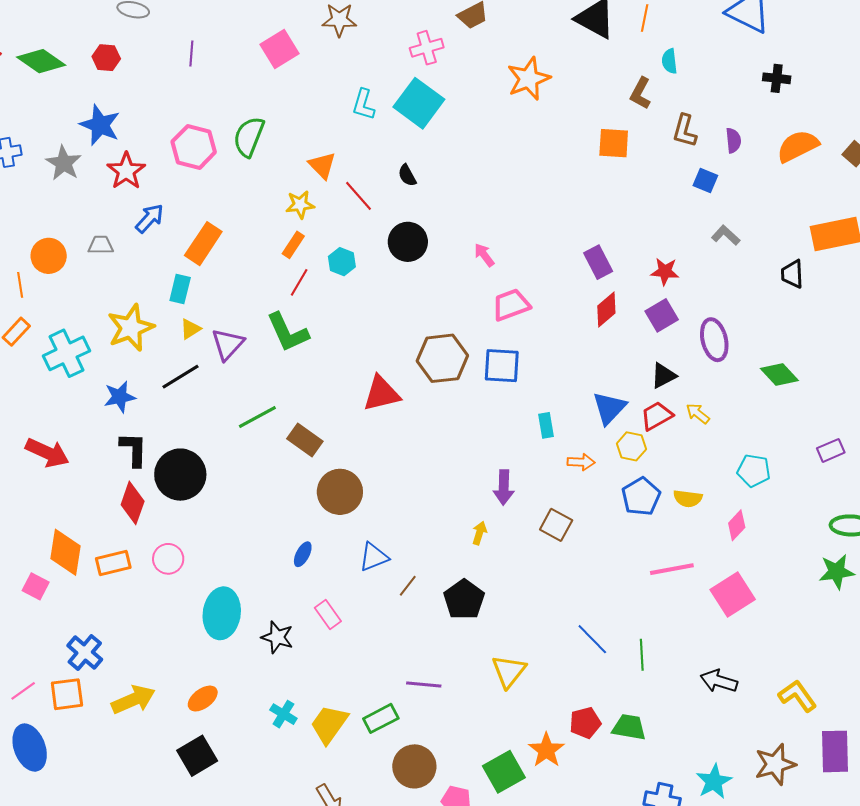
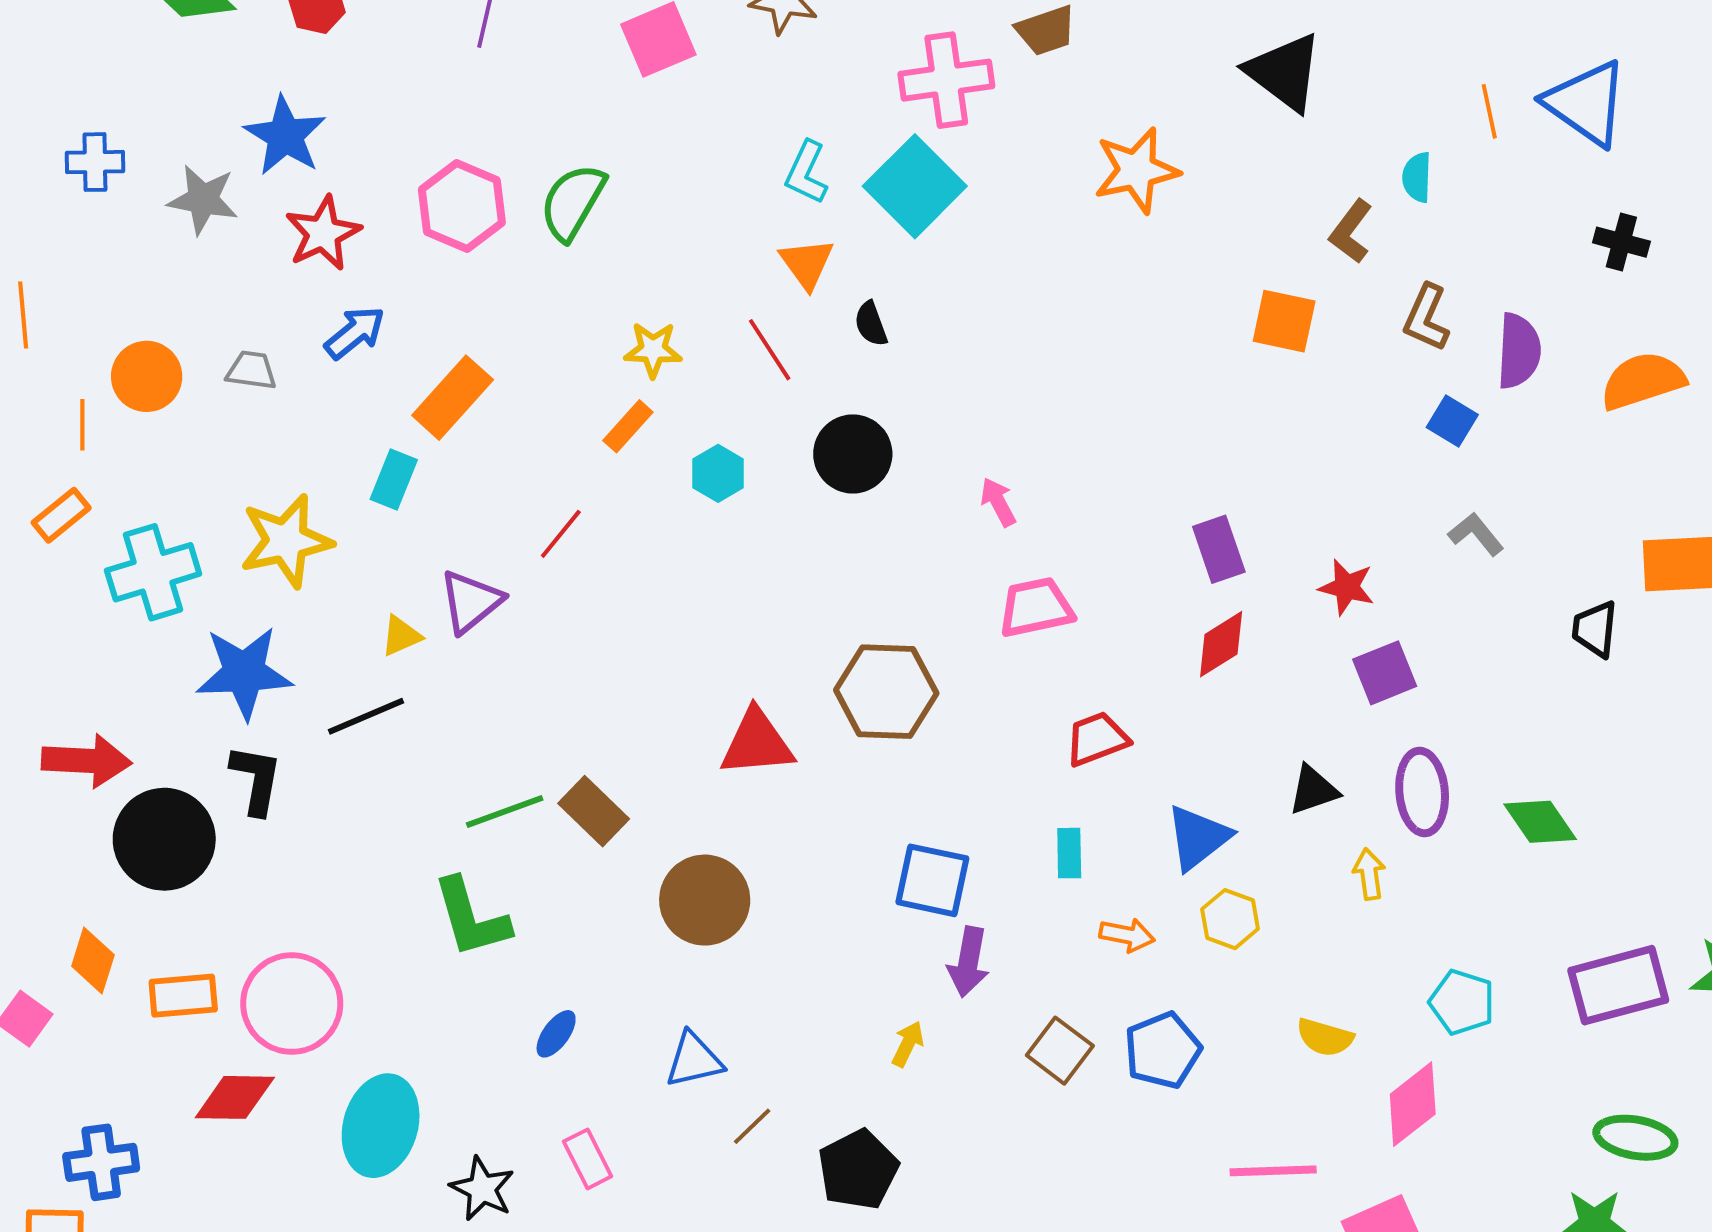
orange line: (645, 18) -> (1489, 111), moved, turned -32
pink cross: (427, 48) -> (946, 80), size x1.4
purple semicircle: (733, 140) -> (1519, 351), size x1.5
gray star: (64, 163) -> (203, 200), turned -30
orange triangle: (322, 165) -> (807, 263), moved
red line: (299, 282) -> (561, 534), moved
purple square: (662, 315) -> (1385, 673), moved
yellow triangle: (190, 329) -> (401, 636), moved
green L-shape: (288, 332) -> (471, 918), moved
purple ellipse: (714, 340) -> (1422, 792), moved
blue square: (502, 366) -> (932, 880), moved
black line: (181, 377) -> (366, 716), moved
blue star: (120, 397) -> (244, 673), size x1.5
yellow arrow: (698, 413) -> (1369, 874), turned 35
red trapezoid: (657, 416) -> (1097, 739), moved
green line: (257, 417) -> (505, 812), moved
purple rectangle: (831, 450) -> (1618, 985), size x1.8
red arrow: (47, 453) -> (86, 761), turned -30
black circle: (180, 475) -> (164, 839), moved
brown circle: (340, 492) -> (705, 900), moved
blue pentagon: (641, 497) -> (1163, 1050), moved
red diamond: (133, 503) -> (235, 1097), moved, turned 63
pink diamond: (737, 525) -> (1413, 1104), size x1.4
orange diamond: (65, 552) -> (93, 961), size x0.7
pink circle: (168, 559) -> (292, 1004), size x1.6
blue cross: (85, 653) -> (101, 1162), turned 33

